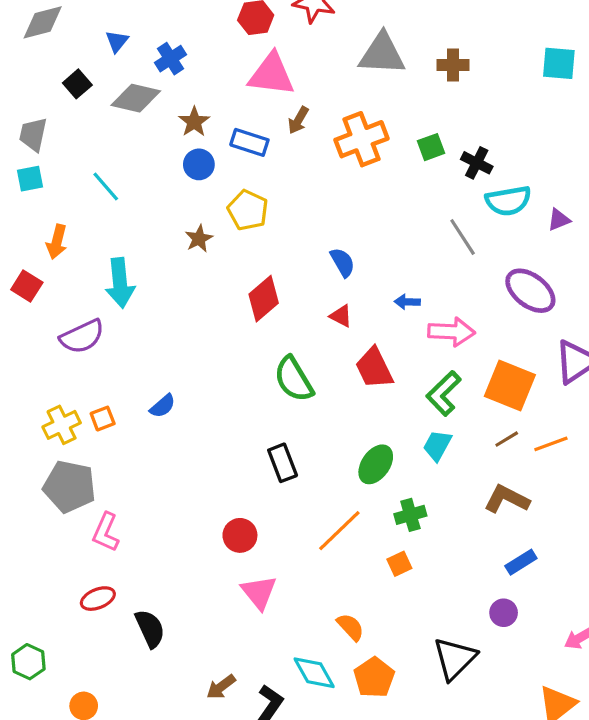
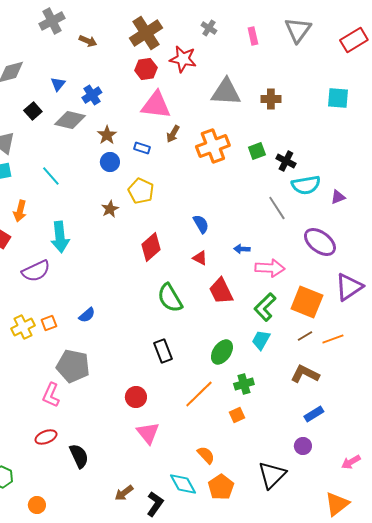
blue rectangle: (249, 142) -> (142, 148), size x0.7
gray pentagon: (69, 486) -> (73, 366), moved

